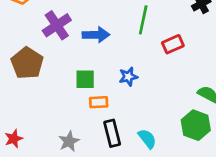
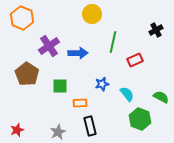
green square: (85, 79) -> (60, 86), moved
green hexagon: (196, 125) -> (140, 119), moved
cyan semicircle: (147, 139) -> (127, 94), moved

